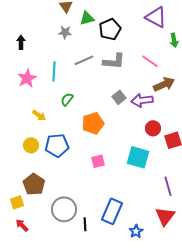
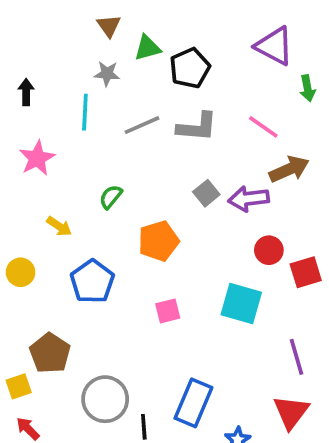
cyan line: (54, 71) -> (85, 112), moved
yellow circle: (31, 145) -> (21, 272), moved
blue pentagon: (57, 145) -> (92, 281), turned -30

